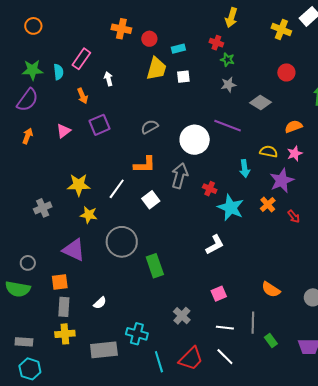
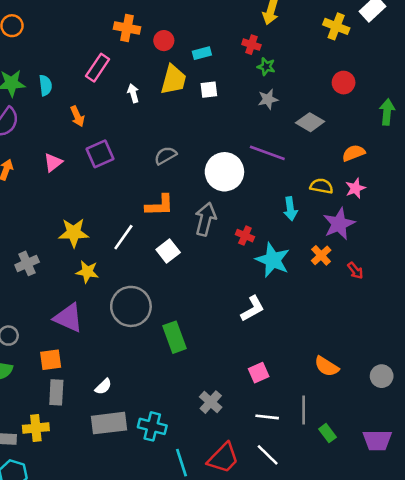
pink rectangle: (81, 59) -> (98, 68), moved
white arrow: (108, 79) -> (133, 93), moved
yellow cross: (65, 334) -> (36, 428), moved
gray rectangle: (104, 350) -> (109, 423), moved

